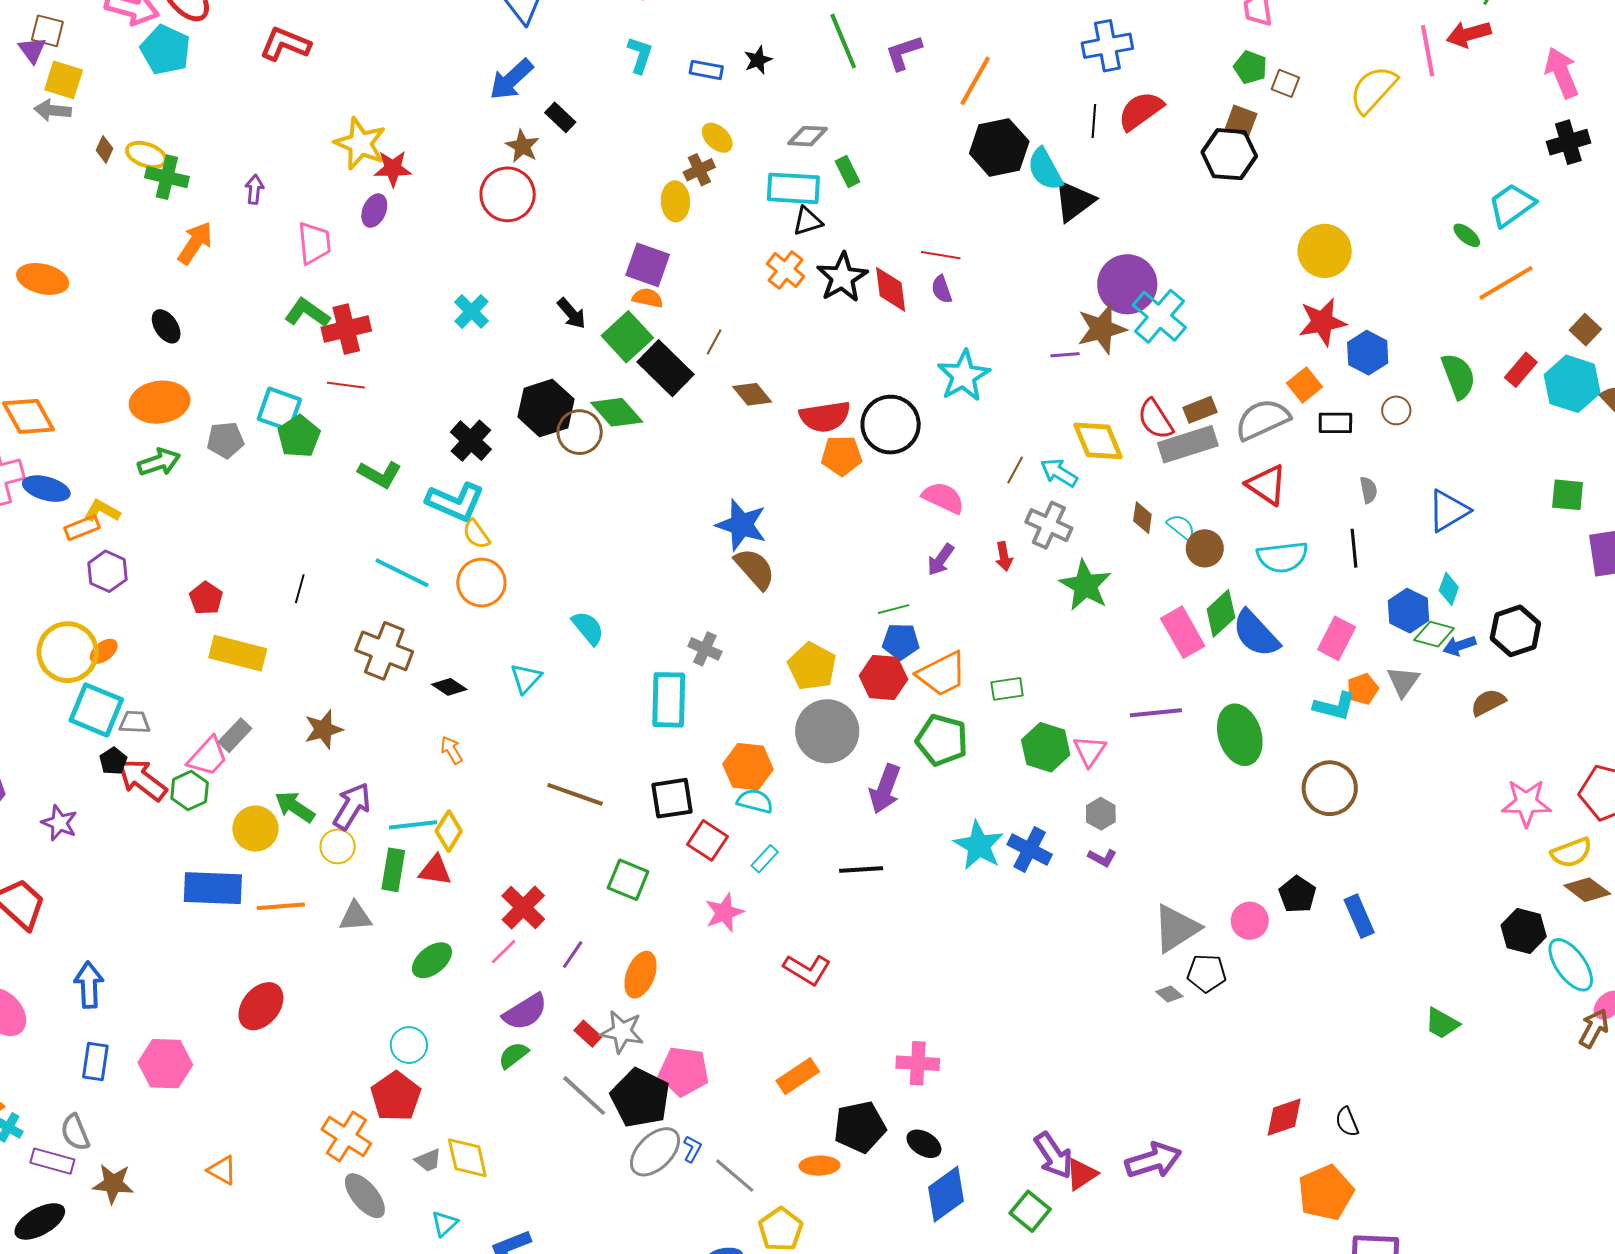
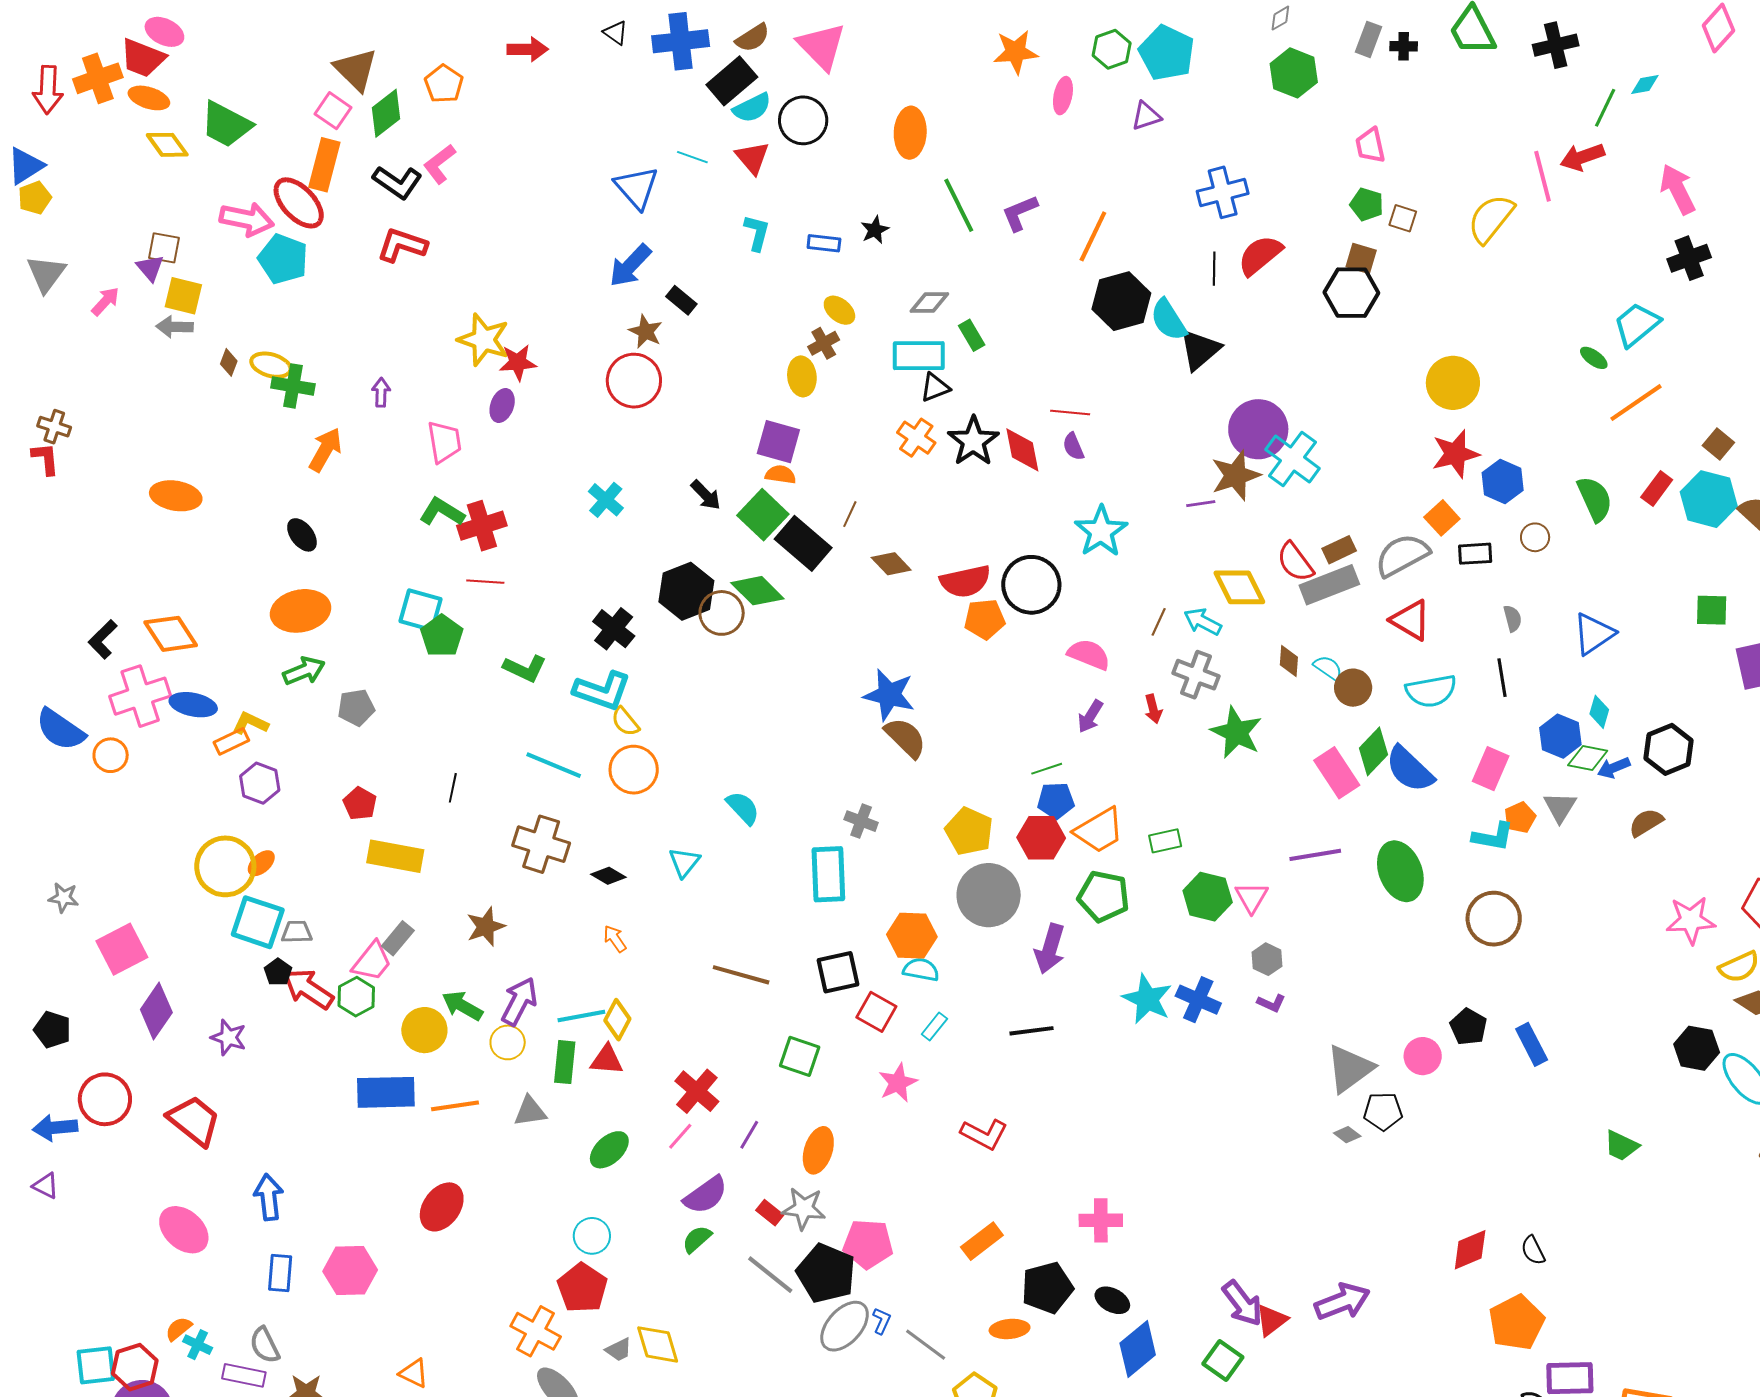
gray pentagon: (225, 440) -> (356, 708), moved

